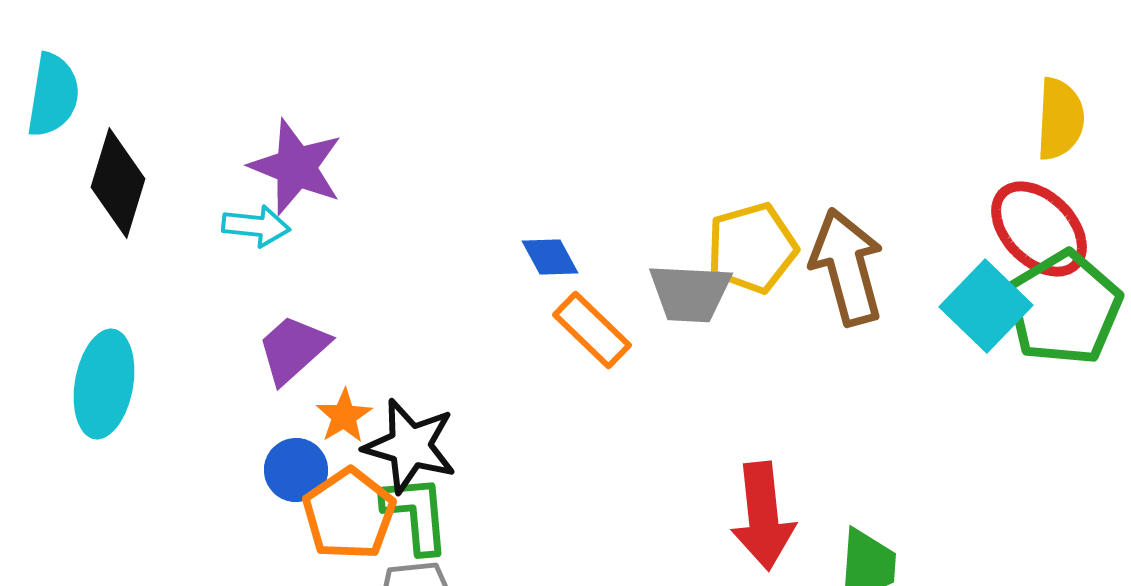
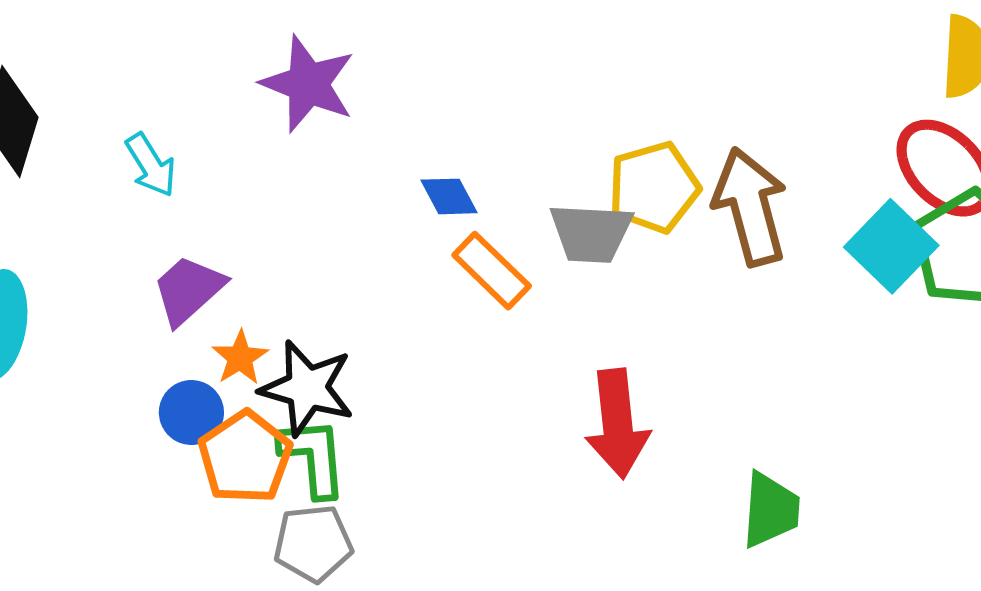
purple star: (296, 167) -> (308, 84), moved
cyan arrow: (256, 226) -> (151, 165), turned 52
red arrow: (763, 516) -> (617, 424), moved

